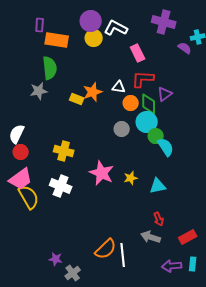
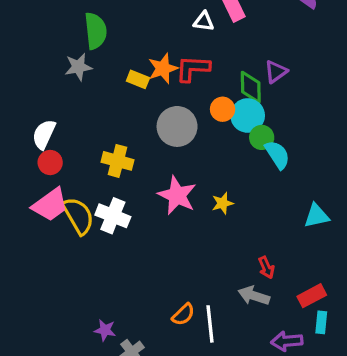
red L-shape: (143, 79) -> (193, 68), moved
white triangle: (119, 87) -> (204, 21), moved
orange circle: (131, 103) -> (223, 109), moved
gray circle: (122, 129) -> (177, 126), moved, size x1.6
cyan triangle: (158, 186) -> (317, 216), moved
yellow semicircle: (29, 197) -> (78, 216), moved
orange semicircle: (106, 249) -> (183, 315), size x0.7
cyan rectangle: (193, 264) -> (321, 322), moved

